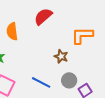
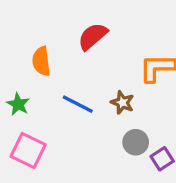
blue line: (41, 82) -> (78, 104), moved

